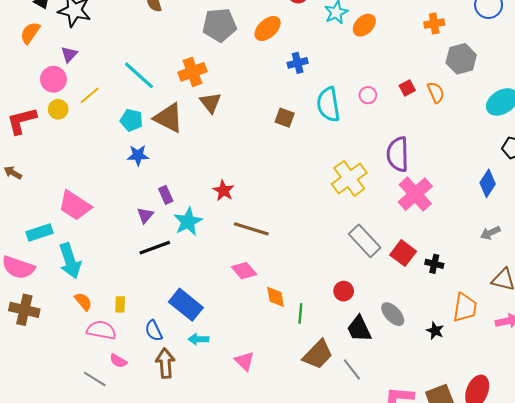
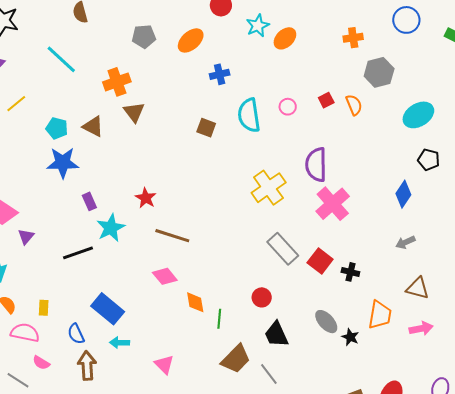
gray pentagon: (219, 25) -> (144, 37), size x0.7
cyan line: (139, 75) -> (61, 59), moved
brown triangle: (169, 118) -> (93, 127), size x0.7
blue star: (138, 155) -> (63, 163), size x1.5
purple triangle: (145, 215) -> (26, 237), moved
gray ellipse: (393, 314) -> (326, 322), moved

